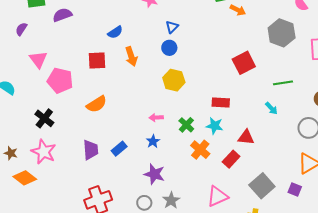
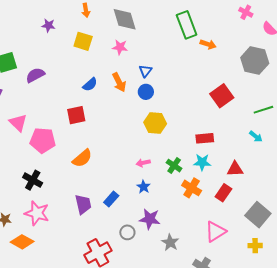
orange arrow: (131, 56) -> (119, 82), moved
gray circle: (144, 203) -> (127, 232), moved

